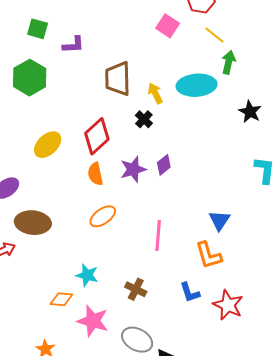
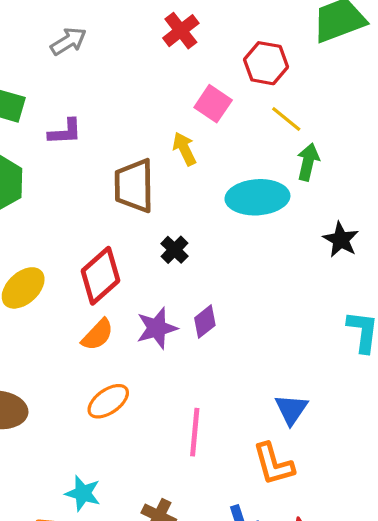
yellow arrow: (155, 93) -> (184, 149), moved
orange semicircle: (95, 174) -> (98, 335), turned -125

